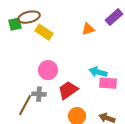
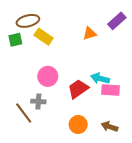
green square: (15, 24) -> (15, 40), moved
red trapezoid: (68, 90) -> (78, 89), moved
brown line: (25, 105) -> (24, 113), turned -65

